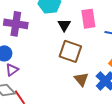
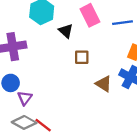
brown square: (70, 51) -> (82, 57), size x0.6

